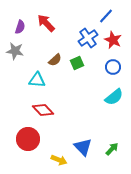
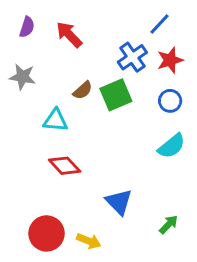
purple semicircle: (20, 27) -> (27, 27), moved
red star: (113, 40) -> (170, 60), turned 30
green square: (77, 63) -> (116, 95), size x1.5
red circle: (28, 139) -> (47, 233), moved
blue triangle: (83, 147) -> (119, 202), moved

